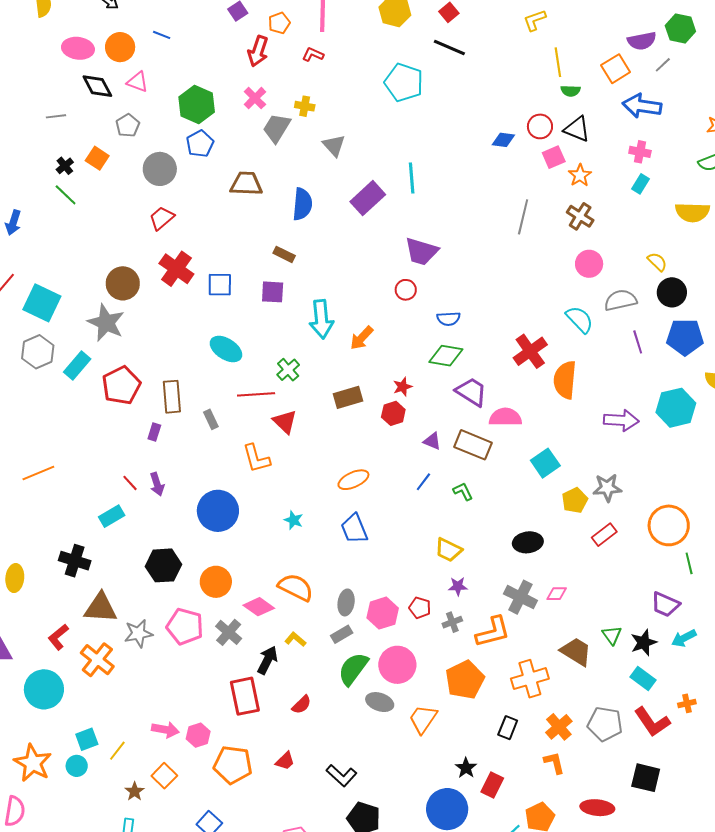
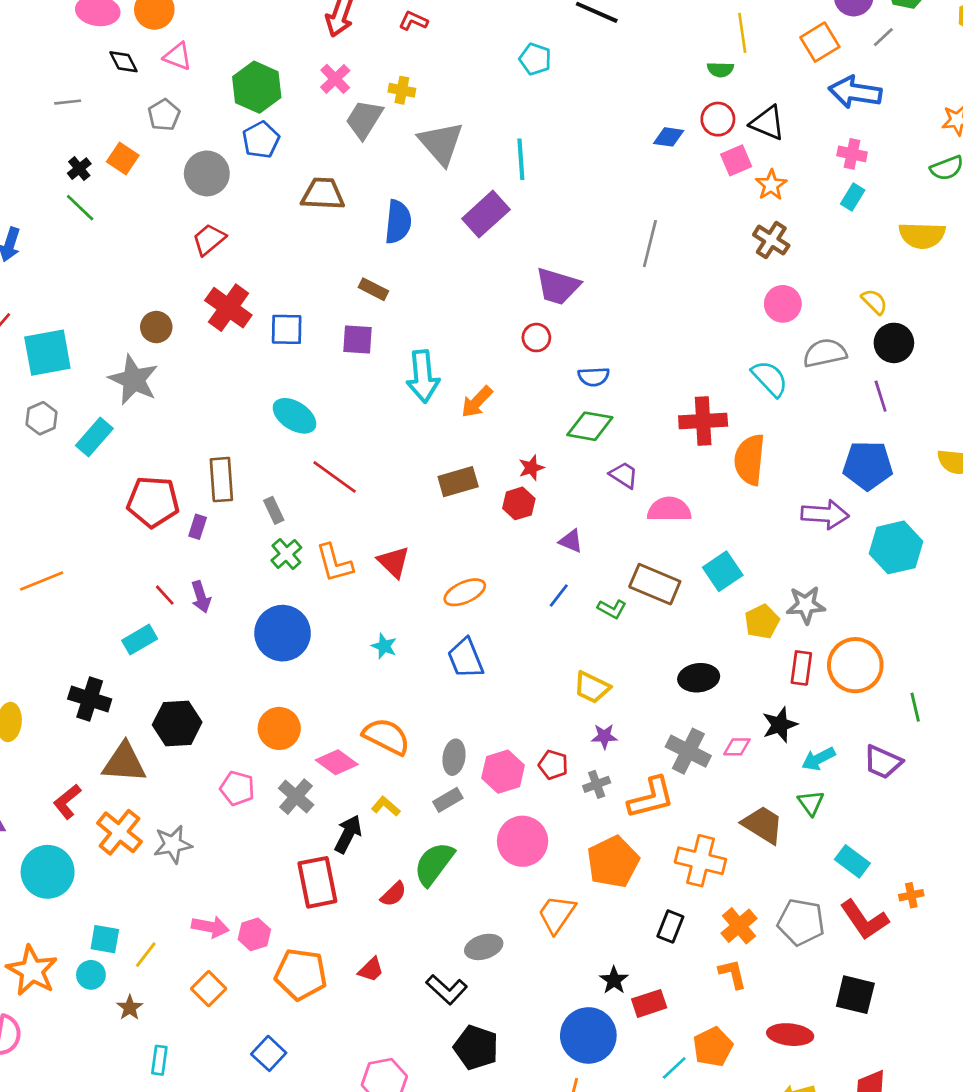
cyan pentagon: (404, 83) -> (535, 59), size x0.6
black diamond: (97, 86) -> (124, 62), size x0.7
green semicircle: (571, 91) -> (720, 69), moved
gray triangle: (334, 146) -> (441, 143), size x1.5
cyan line: (412, 178) -> (521, 159), moved
gray line: (523, 217) -> (650, 244), moved
brown circle: (123, 283) -> (156, 327), size x0.7
cyan square: (42, 303) -> (47, 353), turned -36
blue pentagon: (685, 337) -> (868, 465), moved
purple line: (638, 342) -> (881, 396), moved
red cross: (530, 351) -> (703, 421), turned 32
gray hexagon: (38, 352) -> (42, 418), size x0.7
green cross: (288, 370) -> (286, 554), moved
red pentagon: (121, 385) -> (153, 502), moved, turned 30
purple trapezoid: (471, 392) -> (624, 475), size x0.7
red line: (256, 394) -> (335, 477), turned 39
cyan hexagon: (676, 408) -> (896, 547), moved
red triangle: (285, 422) -> (394, 562), moved
brown rectangle: (473, 445) -> (655, 584), moved
green L-shape: (463, 491) -> (612, 609), turned 145
orange circle: (669, 525) -> (855, 665), moved
red rectangle: (604, 535) -> (801, 668), turned -45
black hexagon: (163, 565) -> (177, 723), moved
pink pentagon: (185, 626) -> (237, 788), size x0.7
gray star: (138, 633) -> (173, 844), moved
cyan arrow: (684, 638) -> (818, 759), moved
black star: (644, 642) -> (780, 725), moved
green semicircle: (353, 669) -> (434, 864), moved
orange cross: (530, 679) -> (700, 861), turned 30
gray ellipse: (380, 702) -> (484, 947), moved, turned -36
cyan square: (87, 739) -> (105, 939), turned 30
red rectangle: (492, 785) -> (649, 1003), turned 45
brown star: (135, 791) -> (130, 1008), moved

